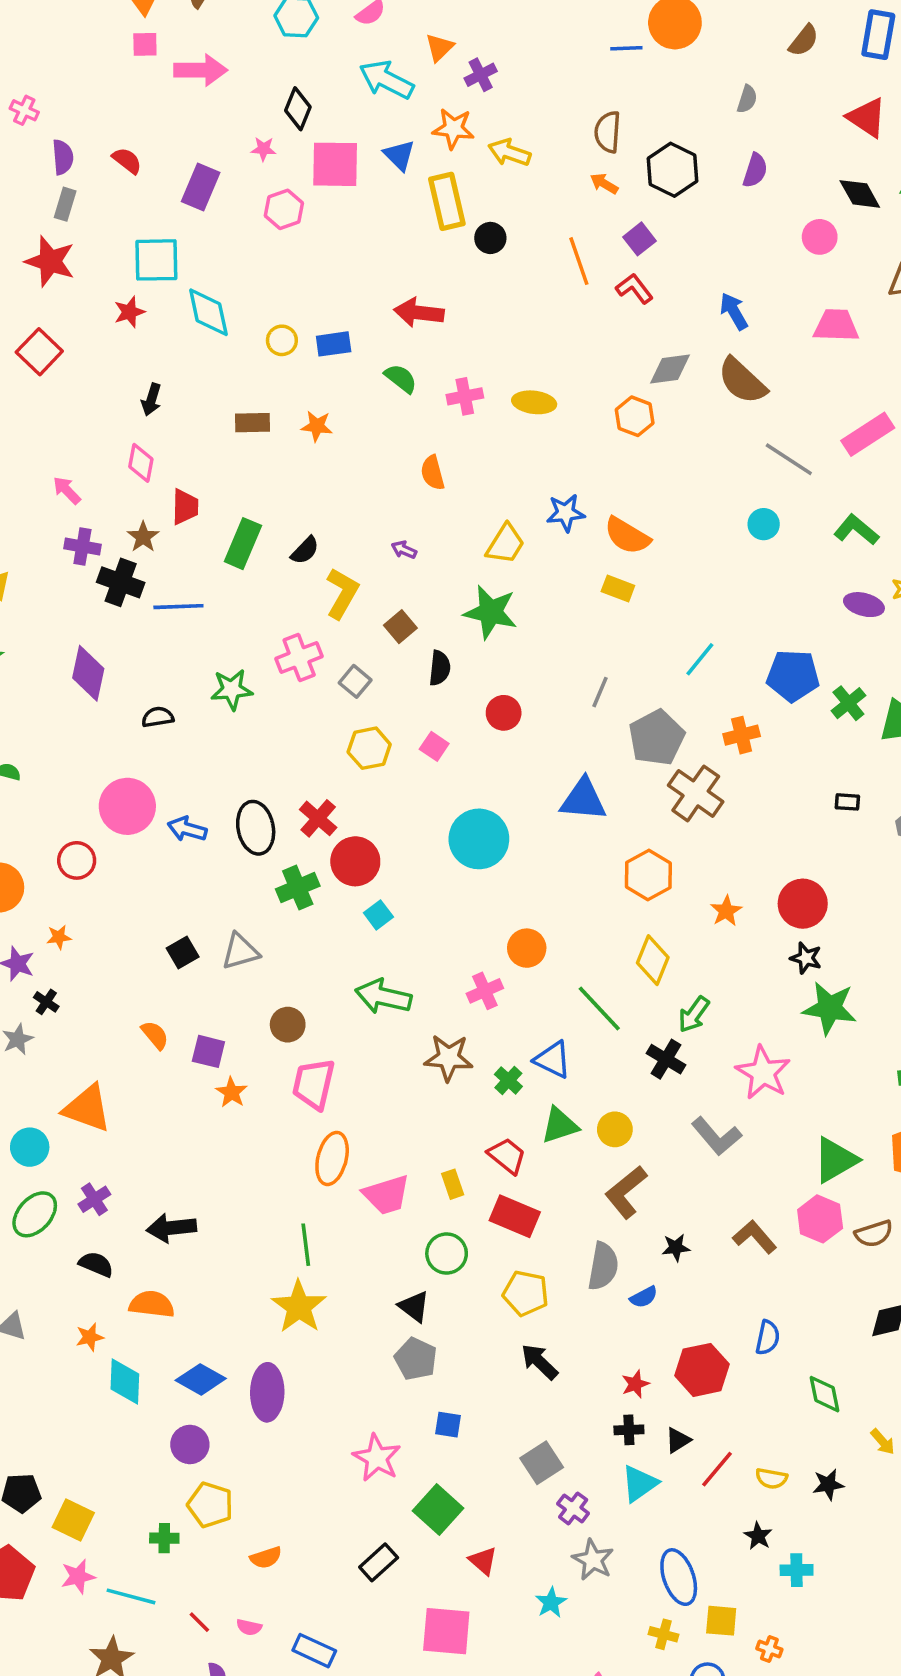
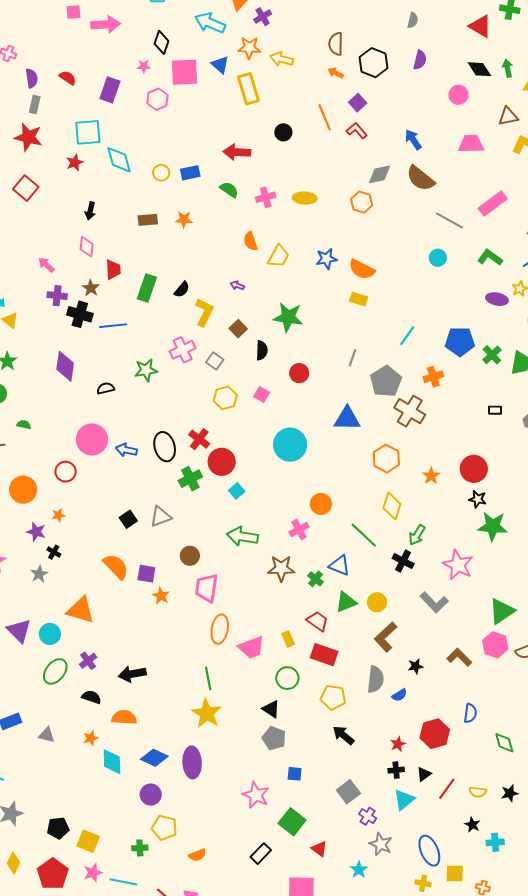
black circle: (490, 238) -> (283, 132), moved
yellow trapezoid: (505, 544) -> (278, 256), moved
orange semicircle: (155, 1035) -> (116, 567), size x1.6

